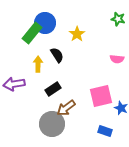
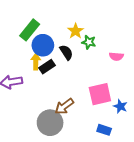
green star: (118, 19) -> (89, 42), moved
blue circle: (45, 23) -> (43, 45), moved
black semicircle: (57, 55) -> (66, 52), moved
black rectangle: (53, 89) -> (47, 67), moved

